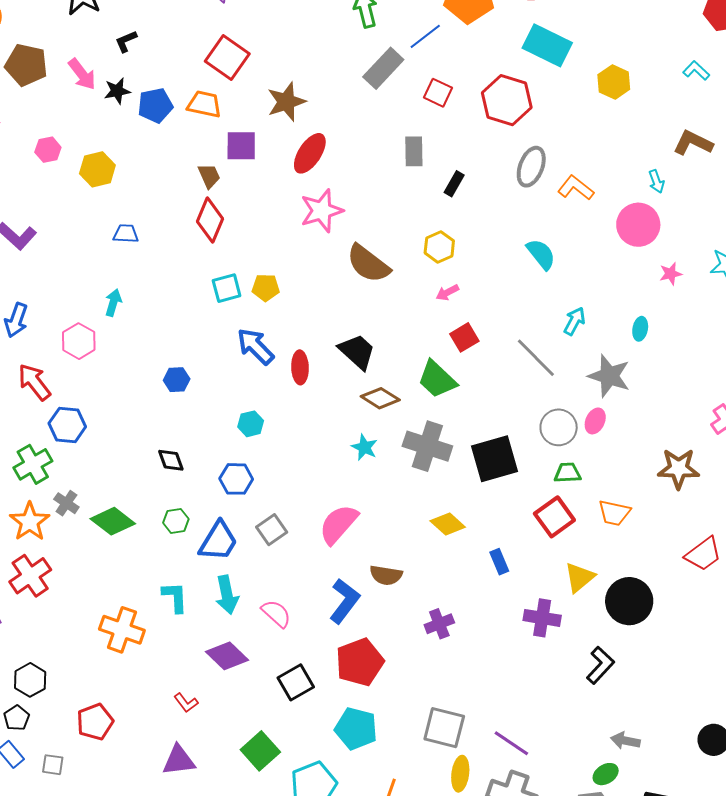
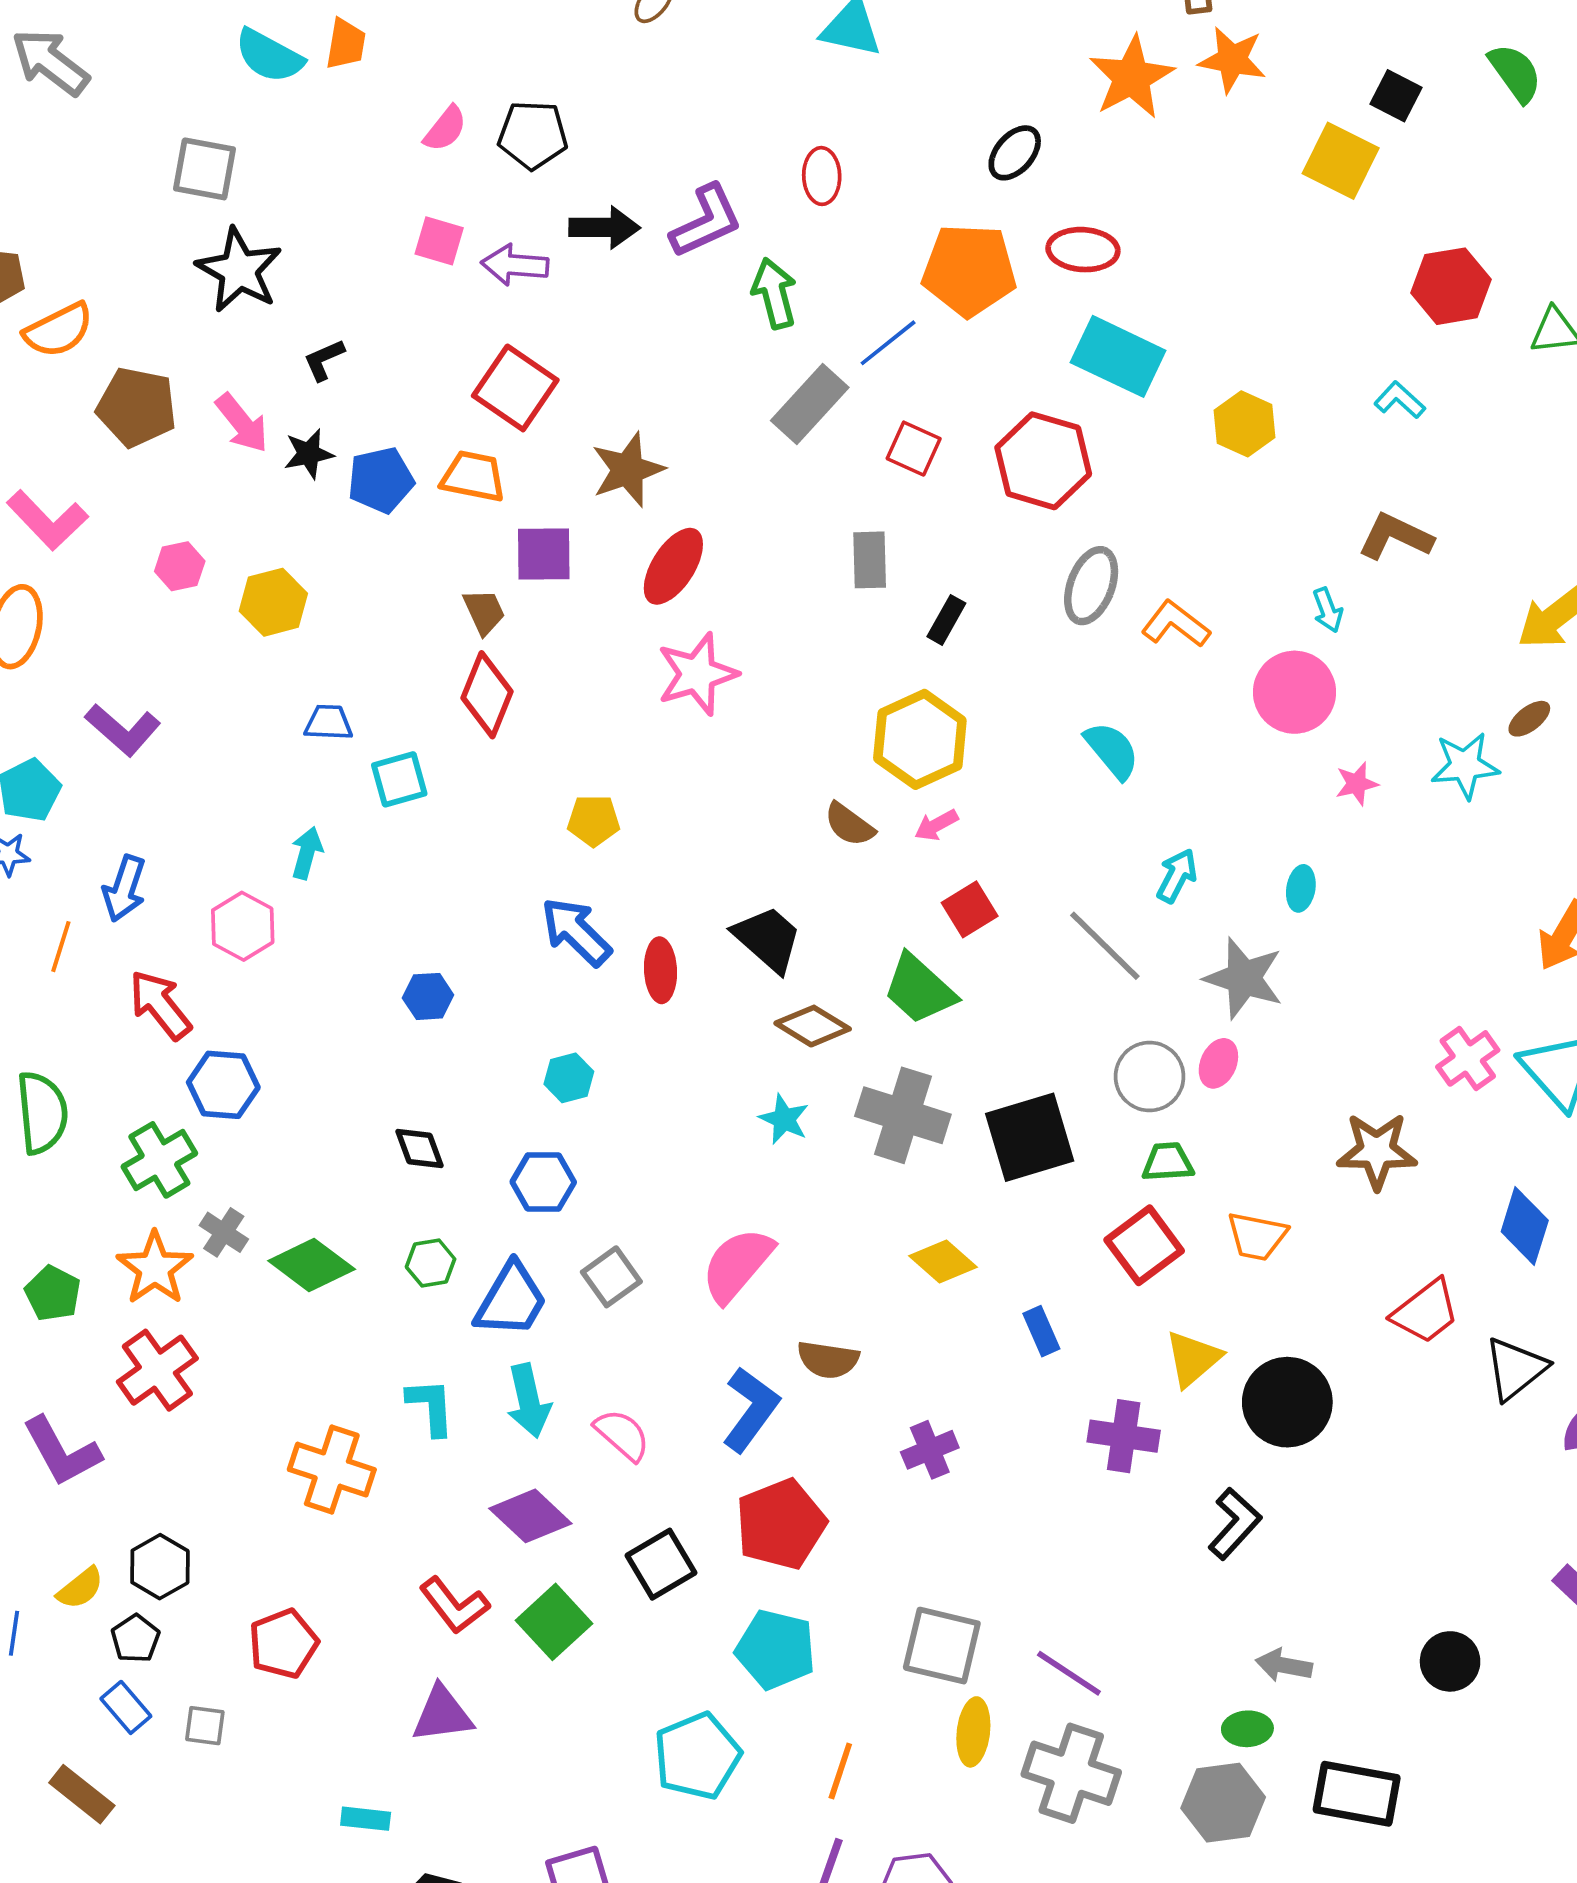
yellow hexagon: (439, 247) -> (920, 739), size x1.6
brown semicircle: (368, 264) -> (849, 824), moved, size x0.6
cyan square: (227, 288) -> (399, 779), moved
red L-shape: (186, 703) -> (454, 1605), size x1.5
green square: (260, 751) -> (554, 1622), moved
green ellipse: (606, 774) -> (1247, 1729), turned 30

